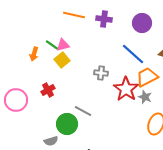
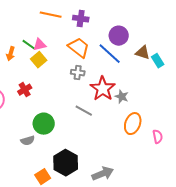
purple circle: (142, 23) -> (119, 36), moved
orange trapezoid: (147, 77) -> (79, 48), moved, turned 65
gray line: (83, 111) -> (84, 111), moved

